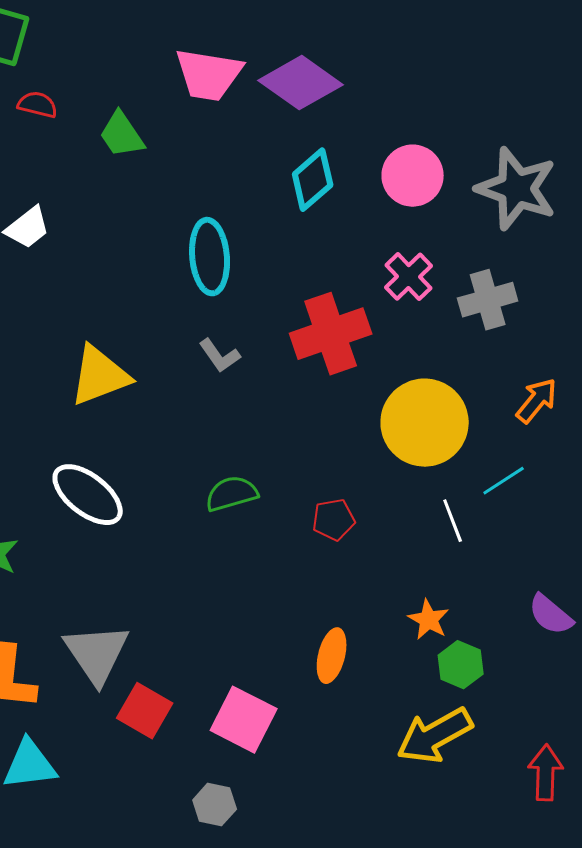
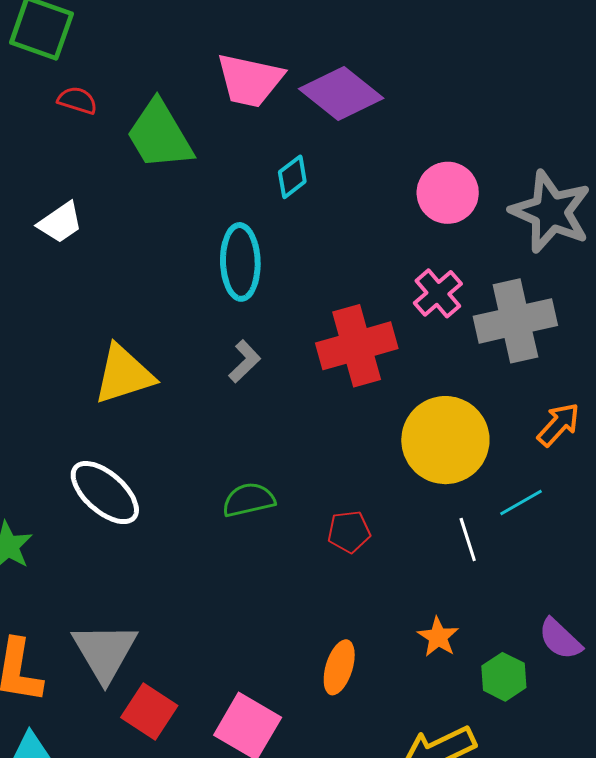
green trapezoid: (122, 135) -> (159, 135), size x1.5
cyan diamond: (313, 180) -> (292, 177), moved, size x0.7
gray cross: (488, 300) -> (515, 321), size x1.4
gray L-shape: (220, 356) -> (245, 361), turned -102
green hexagon: (461, 665) -> (504, 677), moved

